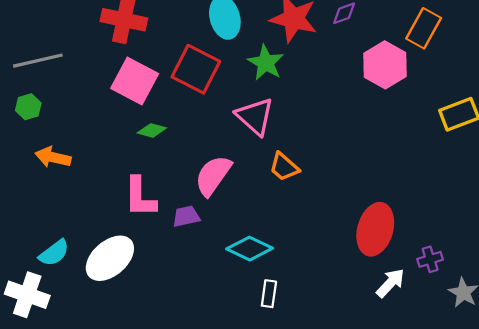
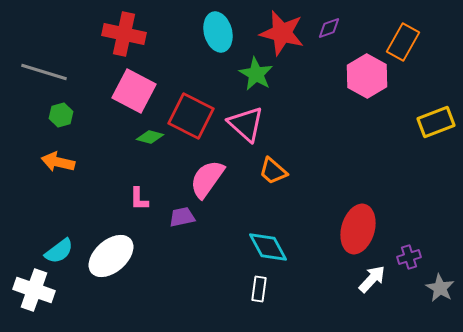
gray line: (38, 61) -> (44, 72), turned 30
red square: (196, 69) -> (191, 116), moved
green hexagon: (28, 107) -> (61, 115), moved
pink L-shape: (140, 197) -> (139, 199), size x0.6
cyan diamond: (250, 249) -> (268, 247), moved, turned 36

